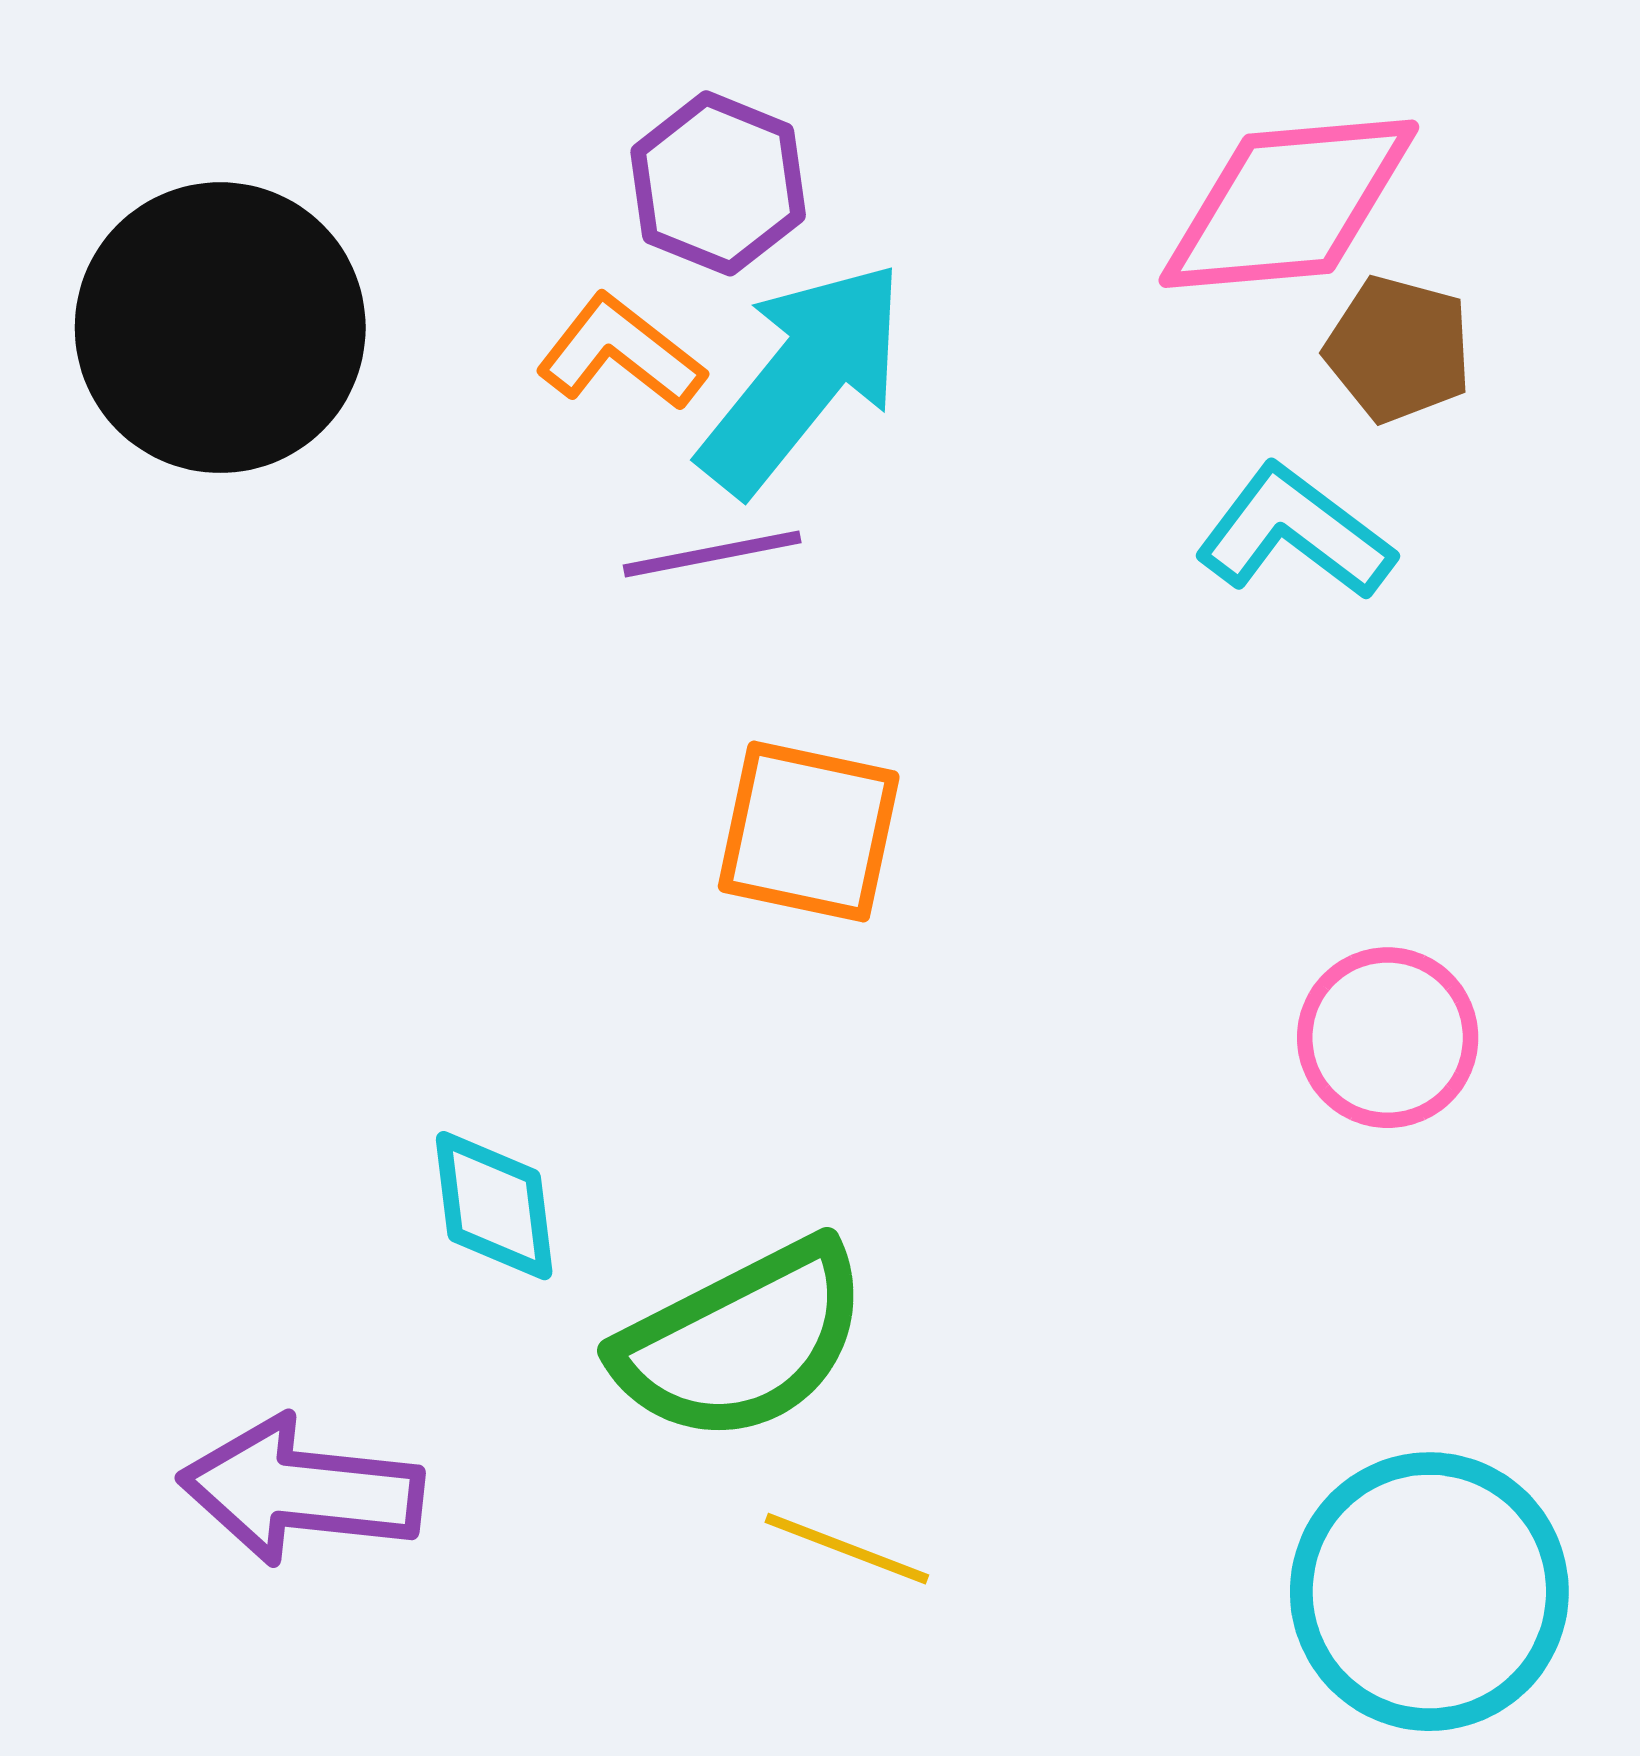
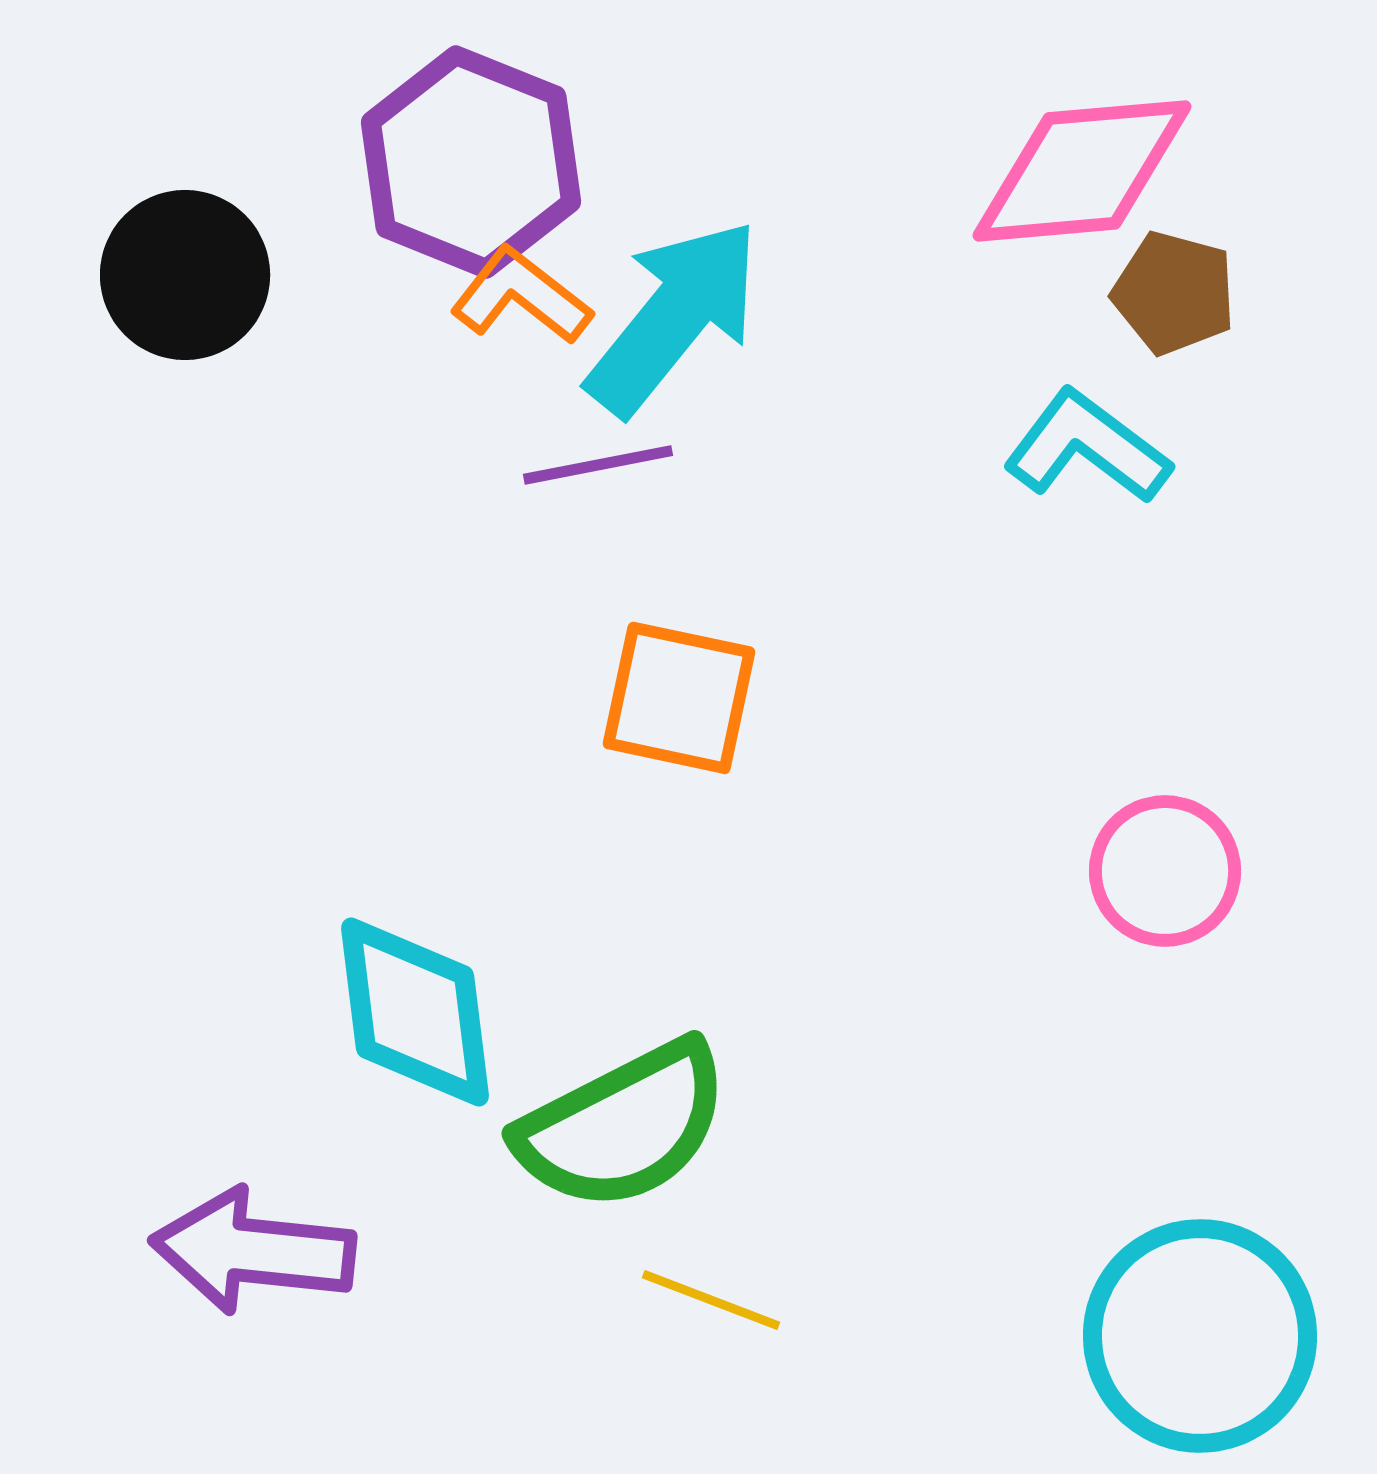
purple hexagon: (718, 183) -> (471, 162), moved, size x1.5
black circle: (220, 328) -> (185, 275), size x0.7
cyan diamond: (494, 1206) -> (415, 1012), size x1.5

